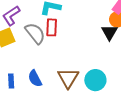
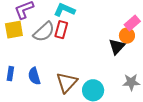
gray semicircle: (35, 33) -> (44, 32), turned 75

